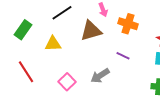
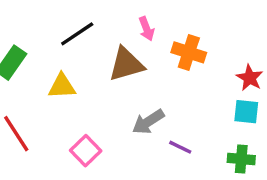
purple line: (123, 56) -> (180, 147), moved
gray arrow: (100, 76) -> (148, 122), moved

